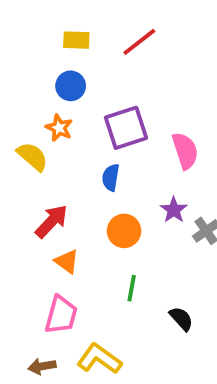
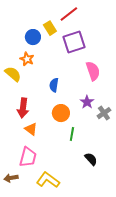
yellow rectangle: (76, 40) -> (50, 28), moved, turned 56
purple square: (126, 128) -> (74, 42), moved
red arrow: (52, 221) -> (23, 108), turned 144
green line: (132, 288) -> (72, 134), moved
brown arrow: (42, 366) -> (11, 178), moved

